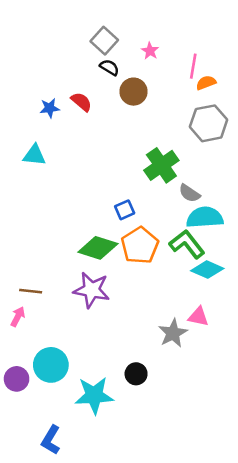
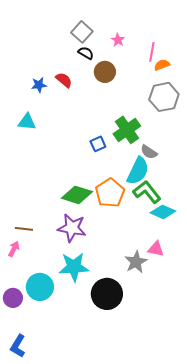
blue square: (125, 210) -> (98, 144), moved
cyan semicircle: (205, 217) -> (138, 171), moved, turned 120
black circle: (136, 374) -> (107, 294), size x1.8
cyan star: (94, 395) -> (74, 267), moved
blue L-shape: (51, 440) -> (18, 346), moved

